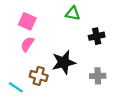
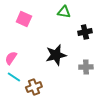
pink semicircle: (27, 44) -> (11, 58), moved
brown cross: (39, 76) -> (34, 87), moved, turned -35

